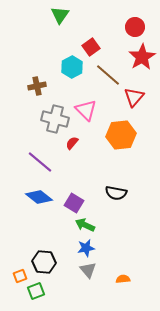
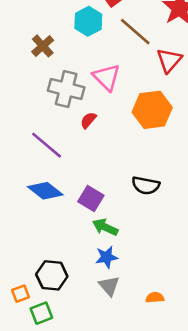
brown cross: (37, 86) -> (43, 46), turned -30

